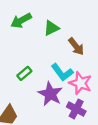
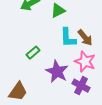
brown arrow: (76, 46) -> (85, 38), moved
cyan L-shape: (62, 72) -> (68, 38), moved, turned 35

